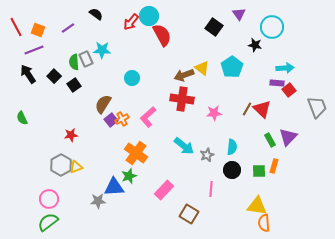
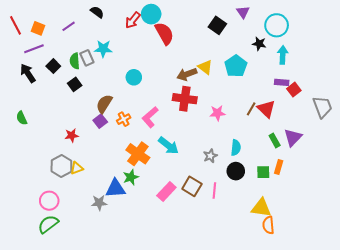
cyan arrow: (285, 68) -> (283, 55), moved, turned -84
black square: (54, 76) -> (53, 66), moved
purple square: (111, 120) -> (100, 121), moved
cyan arrow: (184, 146) -> (168, 146), moved
brown square: (189, 214) -> (192, 186), moved

